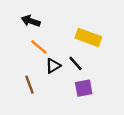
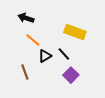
purple square: (84, 88) -> (71, 75), turned -35

